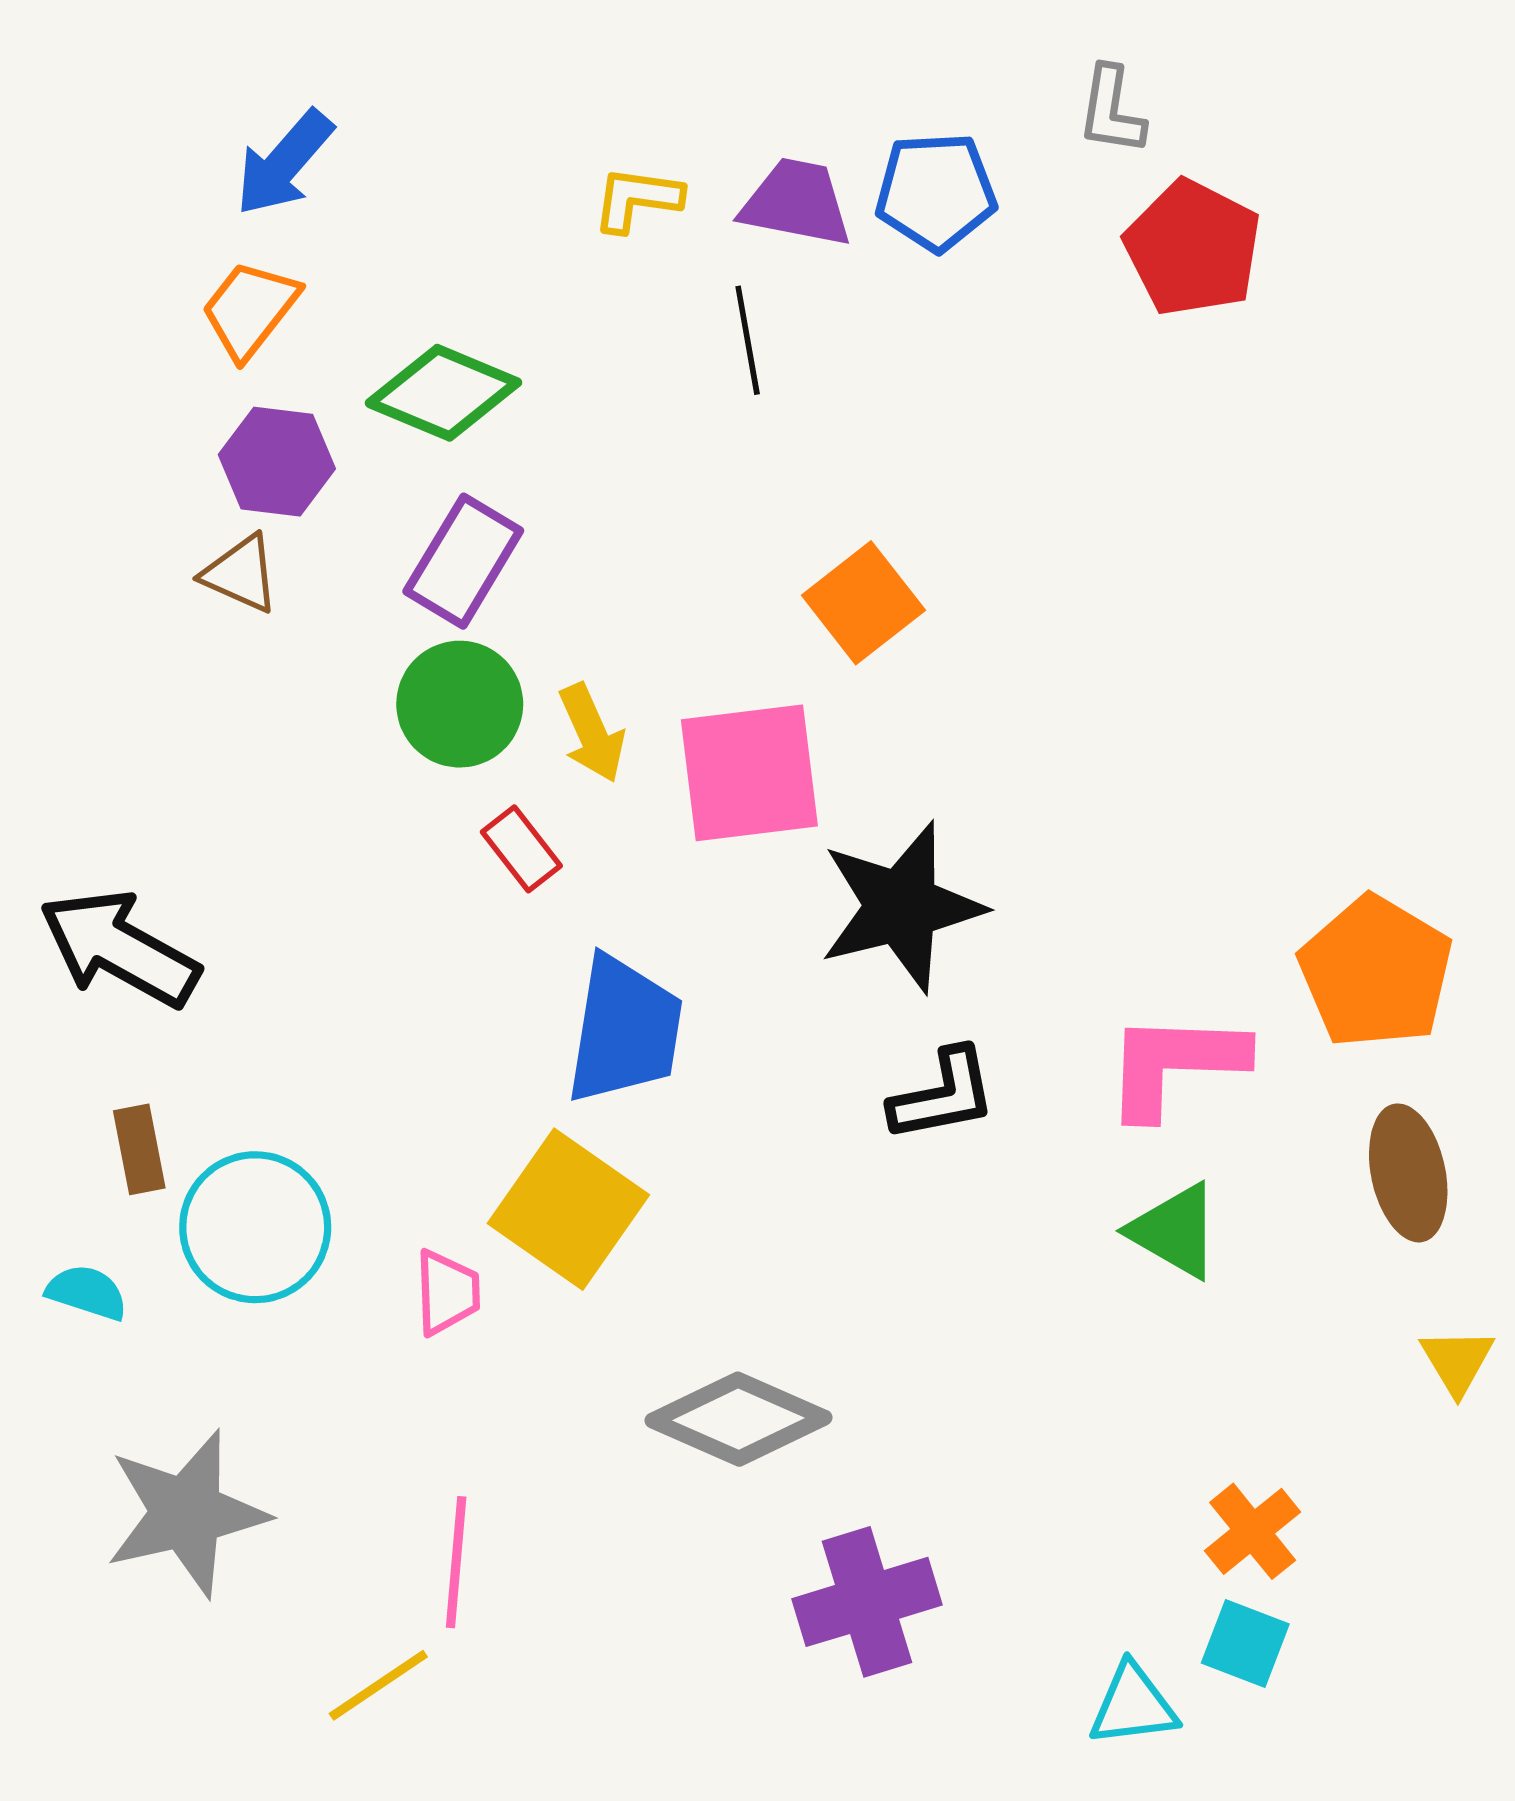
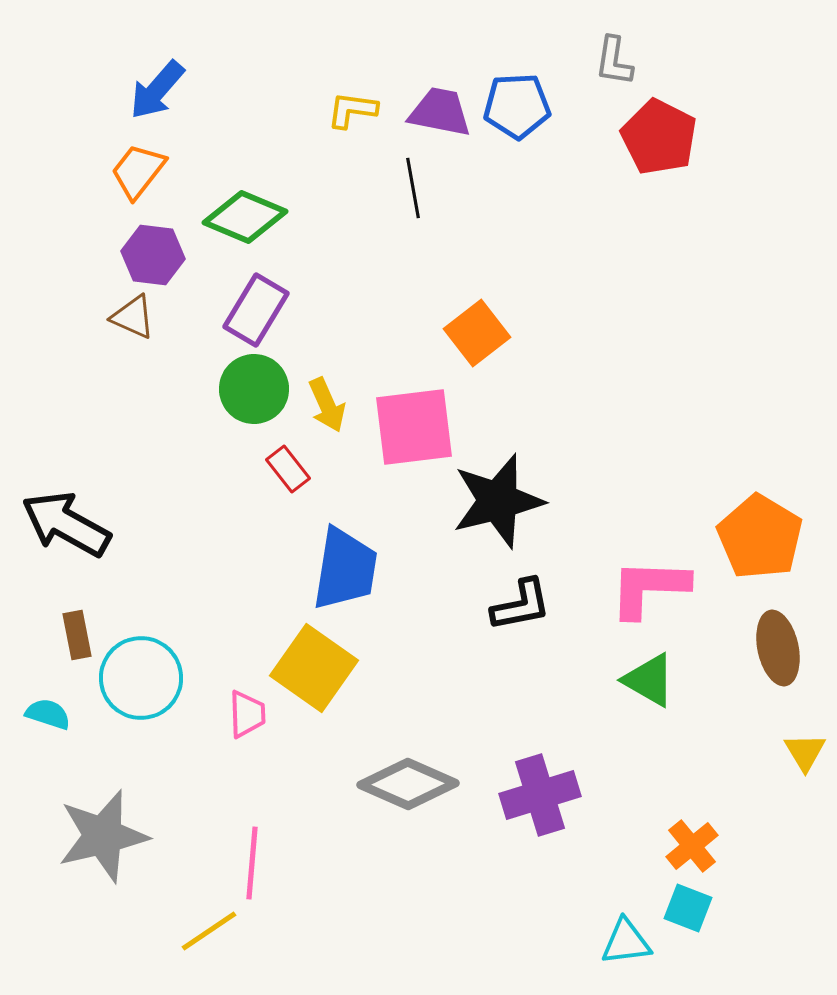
purple cross: (867, 1602) -> (540, 795), moved

